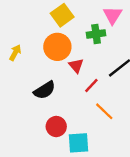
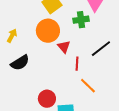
red line: (91, 86) -> (77, 64), turned -40
black semicircle: (45, 90) -> (20, 63), moved

